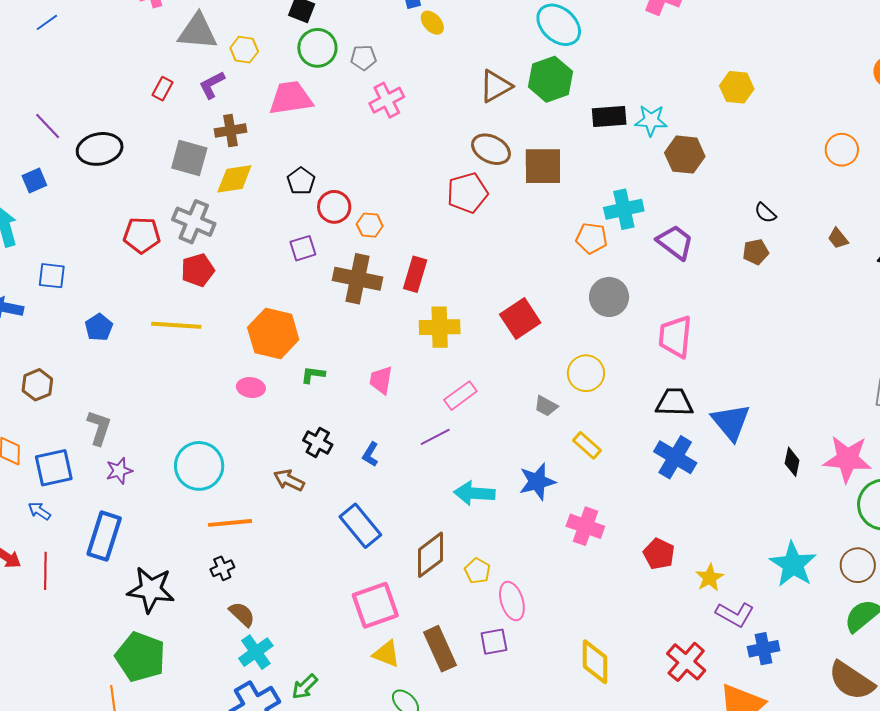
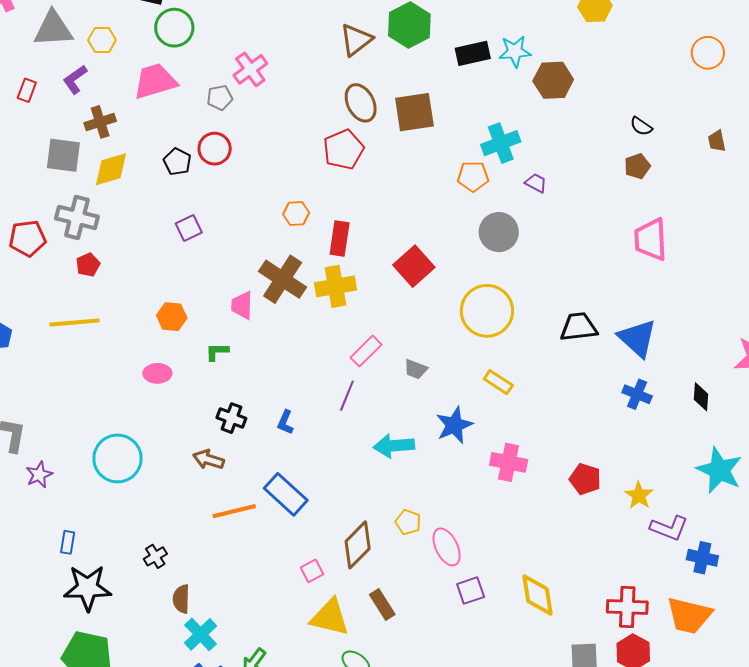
gray pentagon: (363, 58) -> (220, 98), moved
brown ellipse: (491, 149) -> (361, 103), turned 45
red circle: (334, 207) -> (215, 149), moved
orange hexagon: (370, 225) -> (296, 213), moved
brown trapezoid: (838, 238) -> (717, 141), turned 35
purple trapezoid: (675, 242) -> (536, 183), moved, size x0.6
red pentagon: (198, 270) -> (88, 265), size x0.7
red rectangle: (415, 274) -> (340, 238), moved
brown cross: (358, 279) -> (283, 279), moved, turned 30
orange hexagon: (273, 333) -> (172, 317), size x0.6
pink trapezoid: (675, 337) -> (651, 240), moved
yellow circle: (586, 373) -> (487, 311), size x1.4
pink trapezoid: (381, 380) -> (242, 305), moved
gray trapezoid: (546, 406) -> (416, 369), moved
purple line: (435, 437) -> (347, 396), turned -32
blue cross: (675, 457) -> (637, 394), moved, size x0.7
black diamond: (792, 462) -> (701, 397), moved
orange line: (230, 523) -> (234, 511), moved
blue rectangle: (104, 536) -> (68, 542), moved, size x0.5
brown diamond: (431, 555) -> (358, 545), moved
pink square: (375, 605) -> (312, 571), size x0.5
brown semicircle: (242, 614) -> (181, 599), turned -124
purple square: (494, 642) -> (471, 591), moved
brown rectangle: (440, 649) -> (382, 605), size x0.7
blue cross: (764, 649) -> (702, 558), turned 32
yellow triangle: (386, 654) -> (330, 617), size x1.4
red cross: (686, 662) -> (627, 607), moved, turned -30

